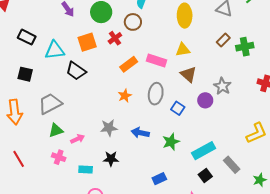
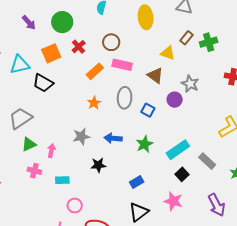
brown circle: (133, 22) -> (111, 42), moved
yellow triangle: (183, 50) -> (168, 53), moved, turned 35
pink arrow: (78, 139) -> (51, 151), turned -48
black star: (111, 159) -> (98, 165), moved

